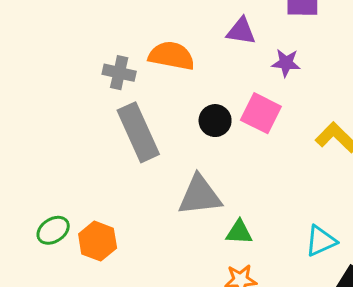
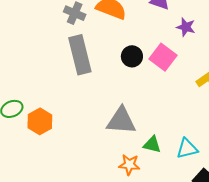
gray triangle: (200, 195) -> (121, 121), moved
green triangle: (239, 232) -> (152, 145), moved

